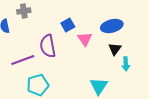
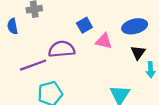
pink triangle: (85, 39) -> (104, 41), turned -42
purple semicircle: (48, 46) -> (62, 49), turned 95

